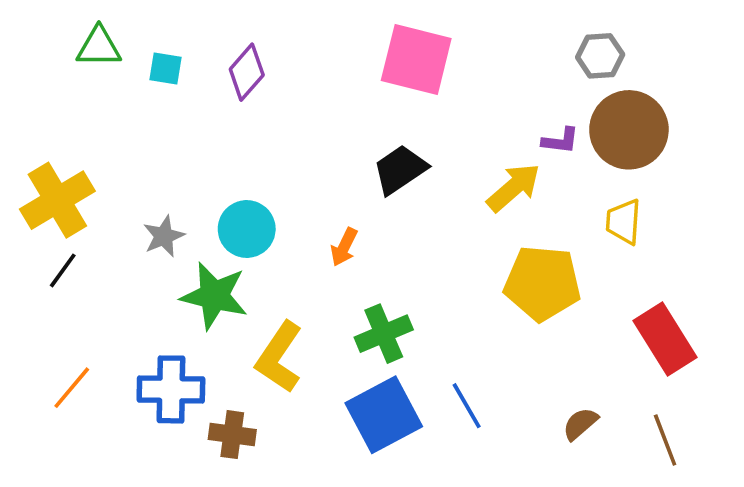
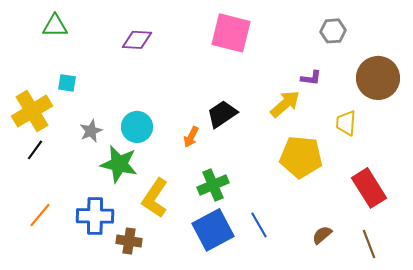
cyan square: (166, 69) -> (67, 83), moved
purple diamond: (247, 72) -> (137, 40), turned 52
brown circle: (629, 130) -> (378, 78), moved
black trapezoid: (400, 169) -> (222, 114), moved

